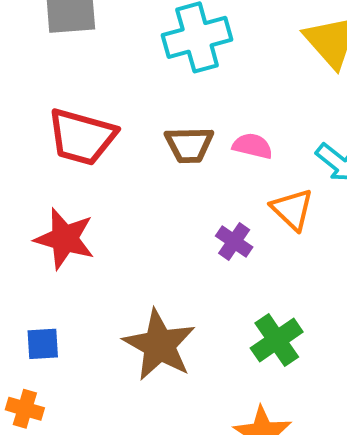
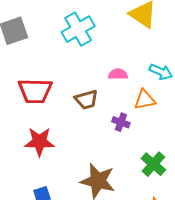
brown trapezoid: (189, 145) -> (86, 100), moved
orange triangle: (292, 209) -> (145, 100), turned -40

